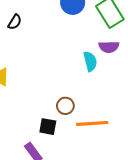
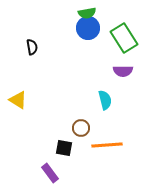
black semicircle: (15, 22) -> (32, 47), turned -42
cyan semicircle: (90, 61) -> (105, 100), moved

